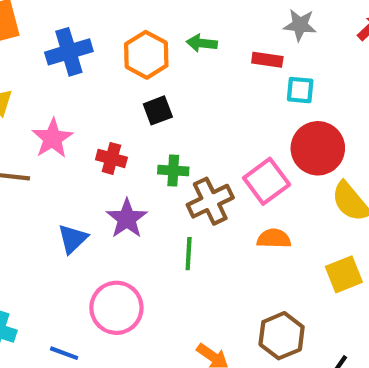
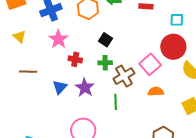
cyan square: (300, 90) -> (177, 20), moved
black square: (158, 110) -> (105, 40), moved, turned -32
pink star: (53, 138) -> (58, 39), moved
blue triangle: (73, 239) -> (60, 87), moved

